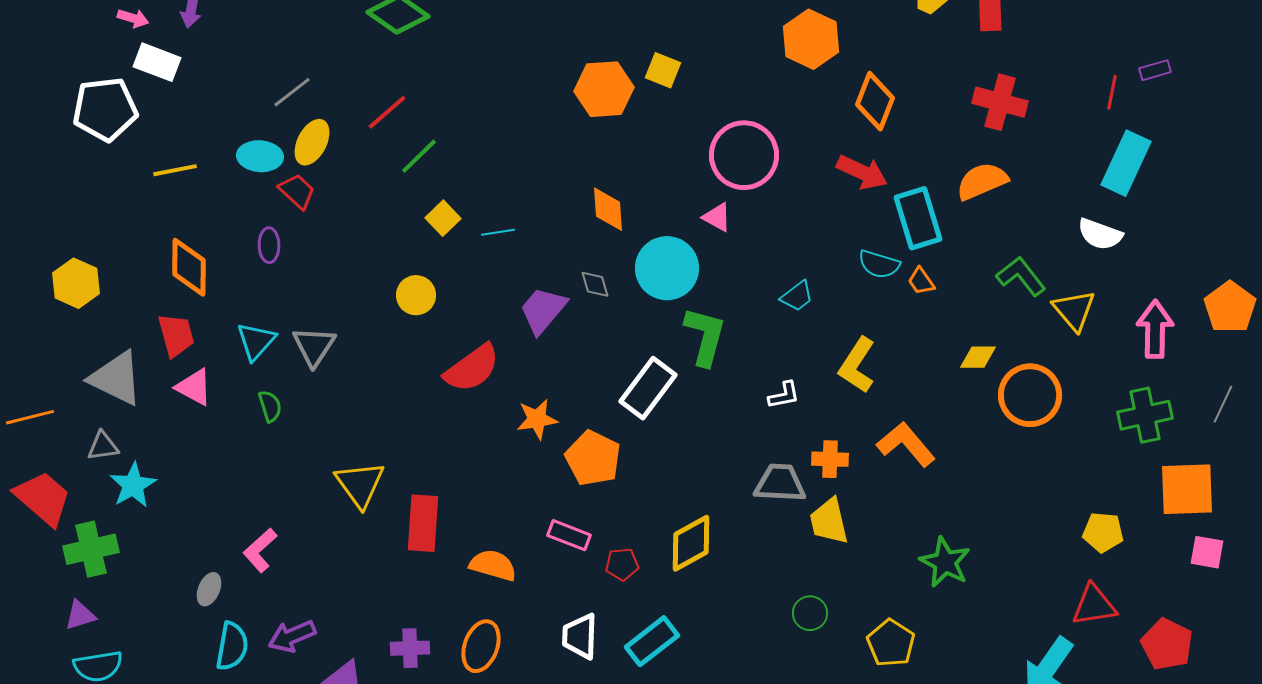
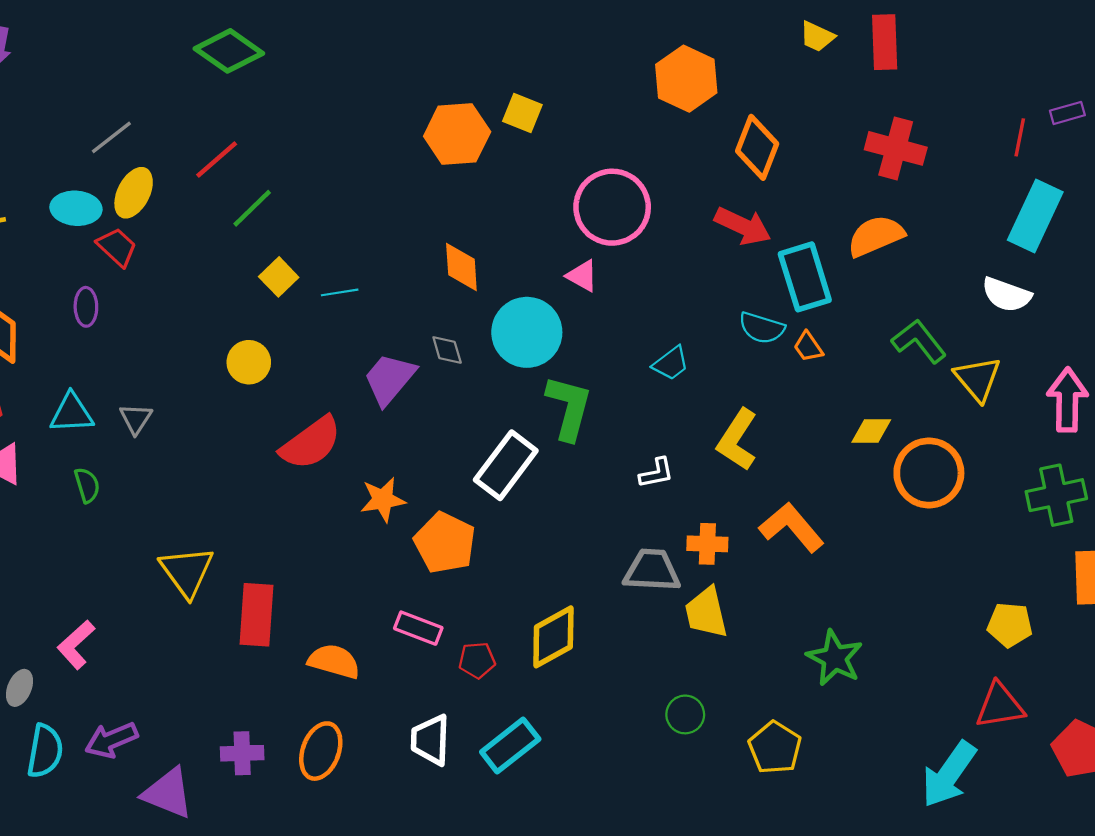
cyan triangle: (256, 341) -> (72, 413), turned 45
gray triangle: (314, 346) -> (136, 419), size x0.7

